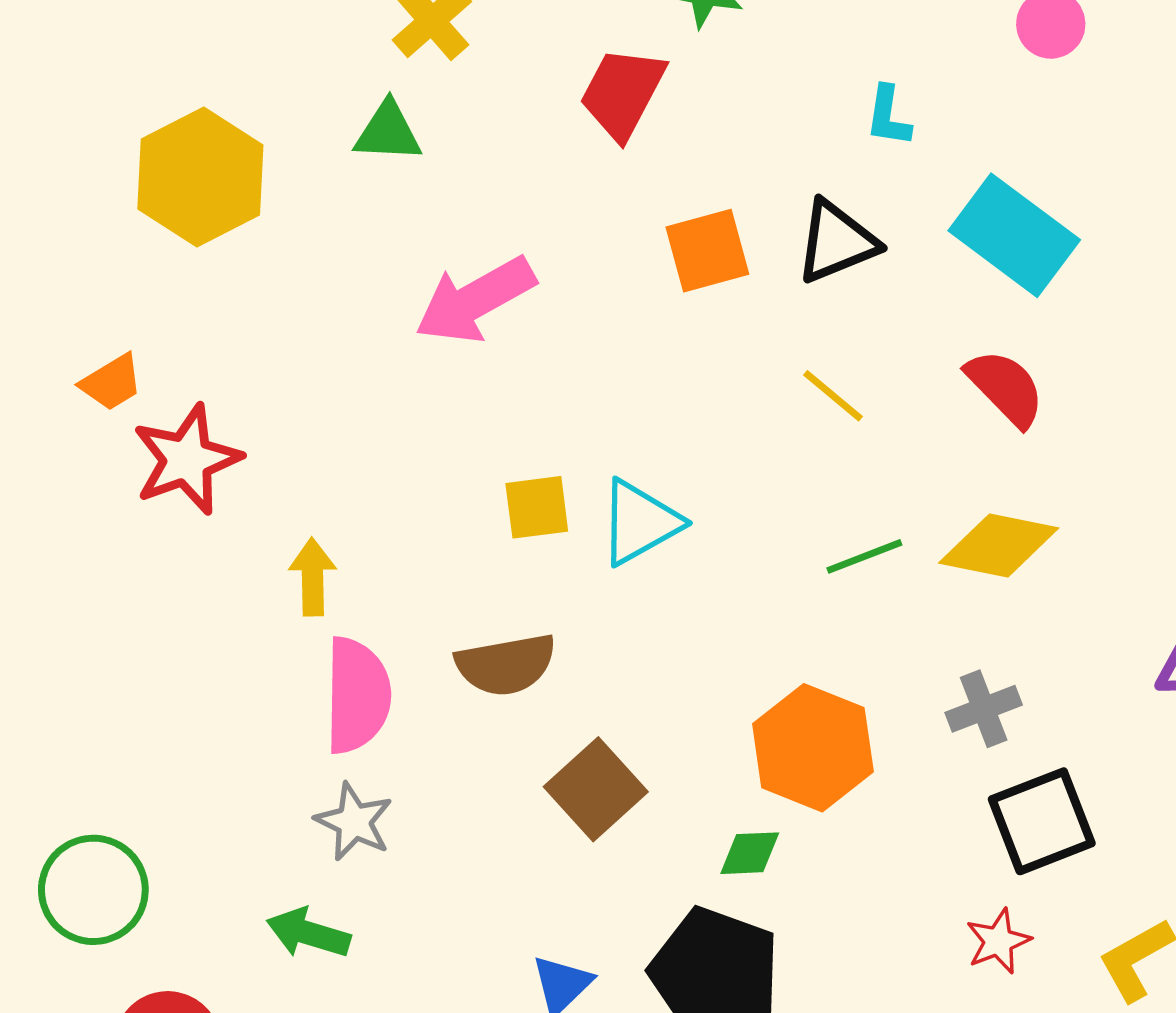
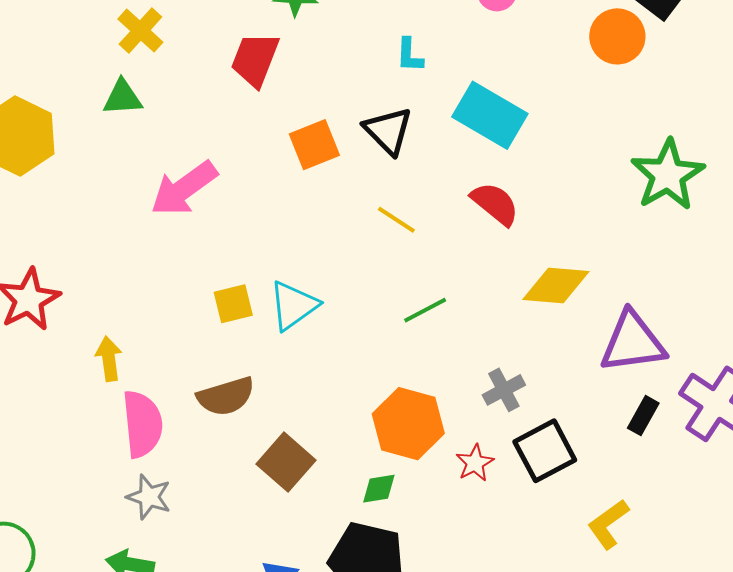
black triangle: (837, 242) -> (388, 131), turned -46
yellow diamond: (999, 545) -> (556, 286), moved
red star: (998, 941) -> (475, 463), moved

